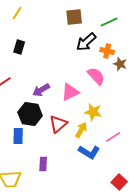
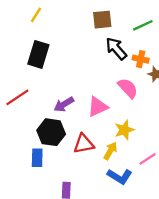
black arrow: (86, 42) -> (116, 49), turned 90
black rectangle: (19, 47) -> (38, 54), size x1.6
yellow star: (93, 112) -> (124, 130), turned -30
red triangle: (58, 124) -> (84, 144), turned 30

